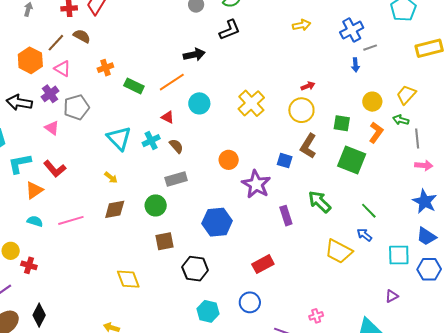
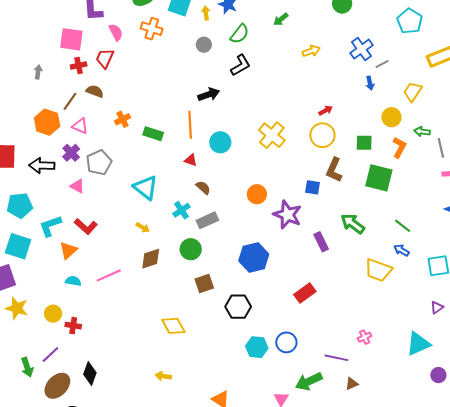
orange line: (172, 82) -> (190, 125), turned -52
yellow trapezoid: (406, 95) -> (413, 92), moved
cyan cross: (151, 141) -> (181, 210), moved
blue circle: (250, 302) -> (286, 342), moved

